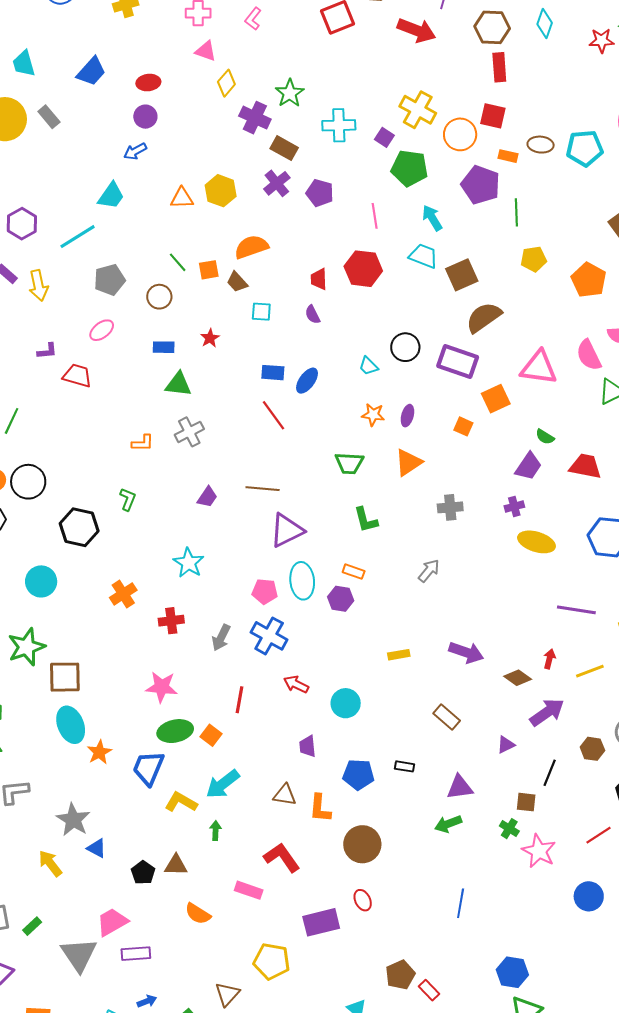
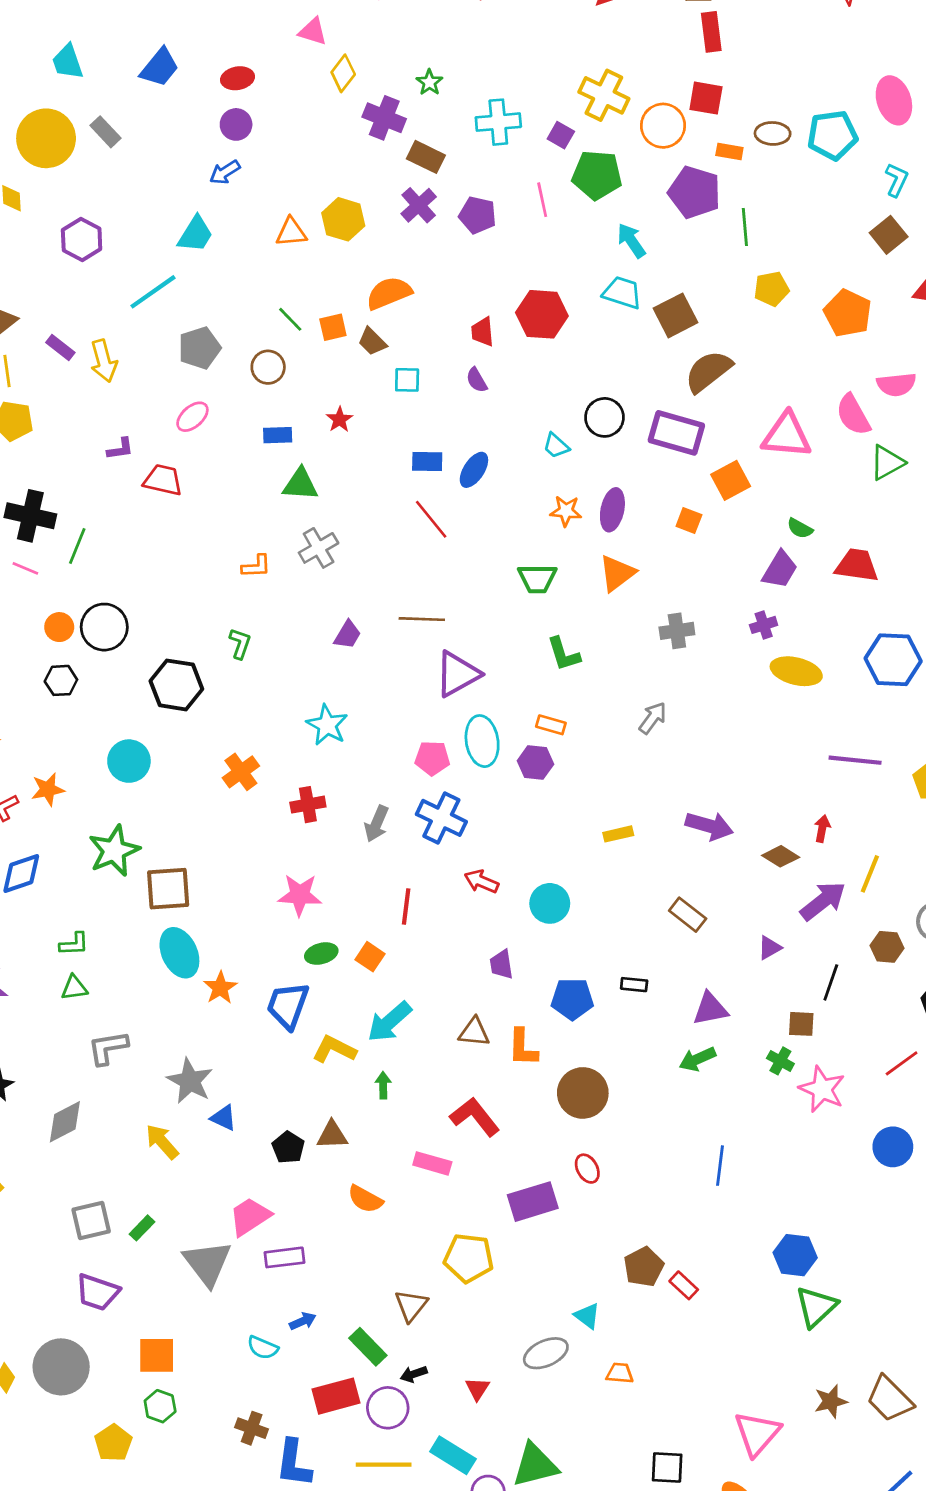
green star: (290, 93) -> (429, 82), size x0.7
pink line: (375, 216) -> (542, 200), moved
purple hexagon: (22, 224) -> (82, 240), moved
purple ellipse: (407, 416) -> (612, 510), size x1.4
yellow line: (590, 671) -> (870, 874), moved, turned -44
green ellipse: (175, 731) -> (321, 954), size x0.7

